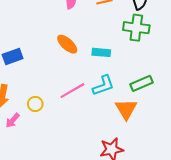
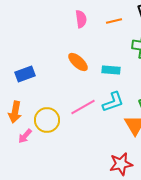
yellow circle: (35, 104) -> (47, 120), size x1.6

